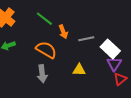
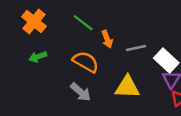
yellow triangle: (79, 70) -> (127, 87), size x1.5
gray arrow: (42, 74) -> (81, 92), turned -42

